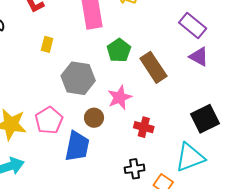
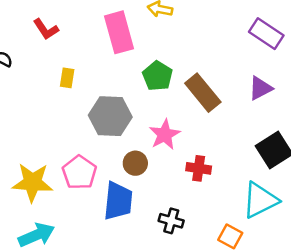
purple rectangle: (193, 25) -> (266, 34), moved
purple triangle: (199, 57) -> (260, 88), moved, turned -50
black cross: (135, 169) -> (171, 221), moved, turned 30

